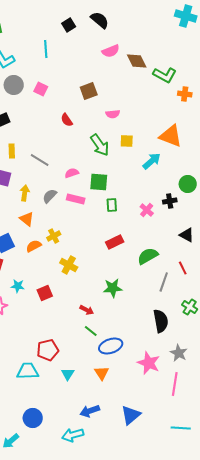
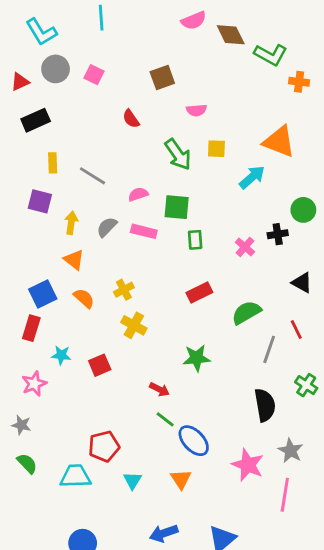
yellow cross: (54, 236) -> (124, 290), moved
orange semicircle: (34, 246) -> (84, 298), turned 70
blue ellipse: (111, 346) -> (194, 441), turned 65

